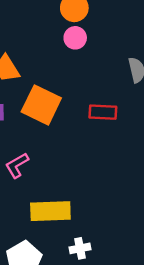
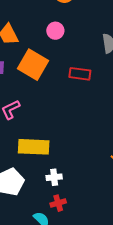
pink circle: (75, 38) -> (55, 31), moved

